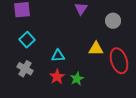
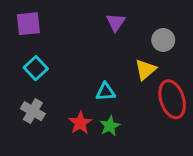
yellow triangle: (96, 49) -> (145, 70), moved, turned -42
cyan triangle: (58, 56) -> (105, 92), moved

